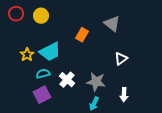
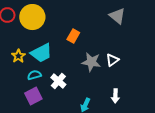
yellow circle: (41, 16) -> (32, 17), size x1.6
gray triangle: (112, 24) -> (117, 16), moved
gray star: (96, 82) -> (91, 62), moved

